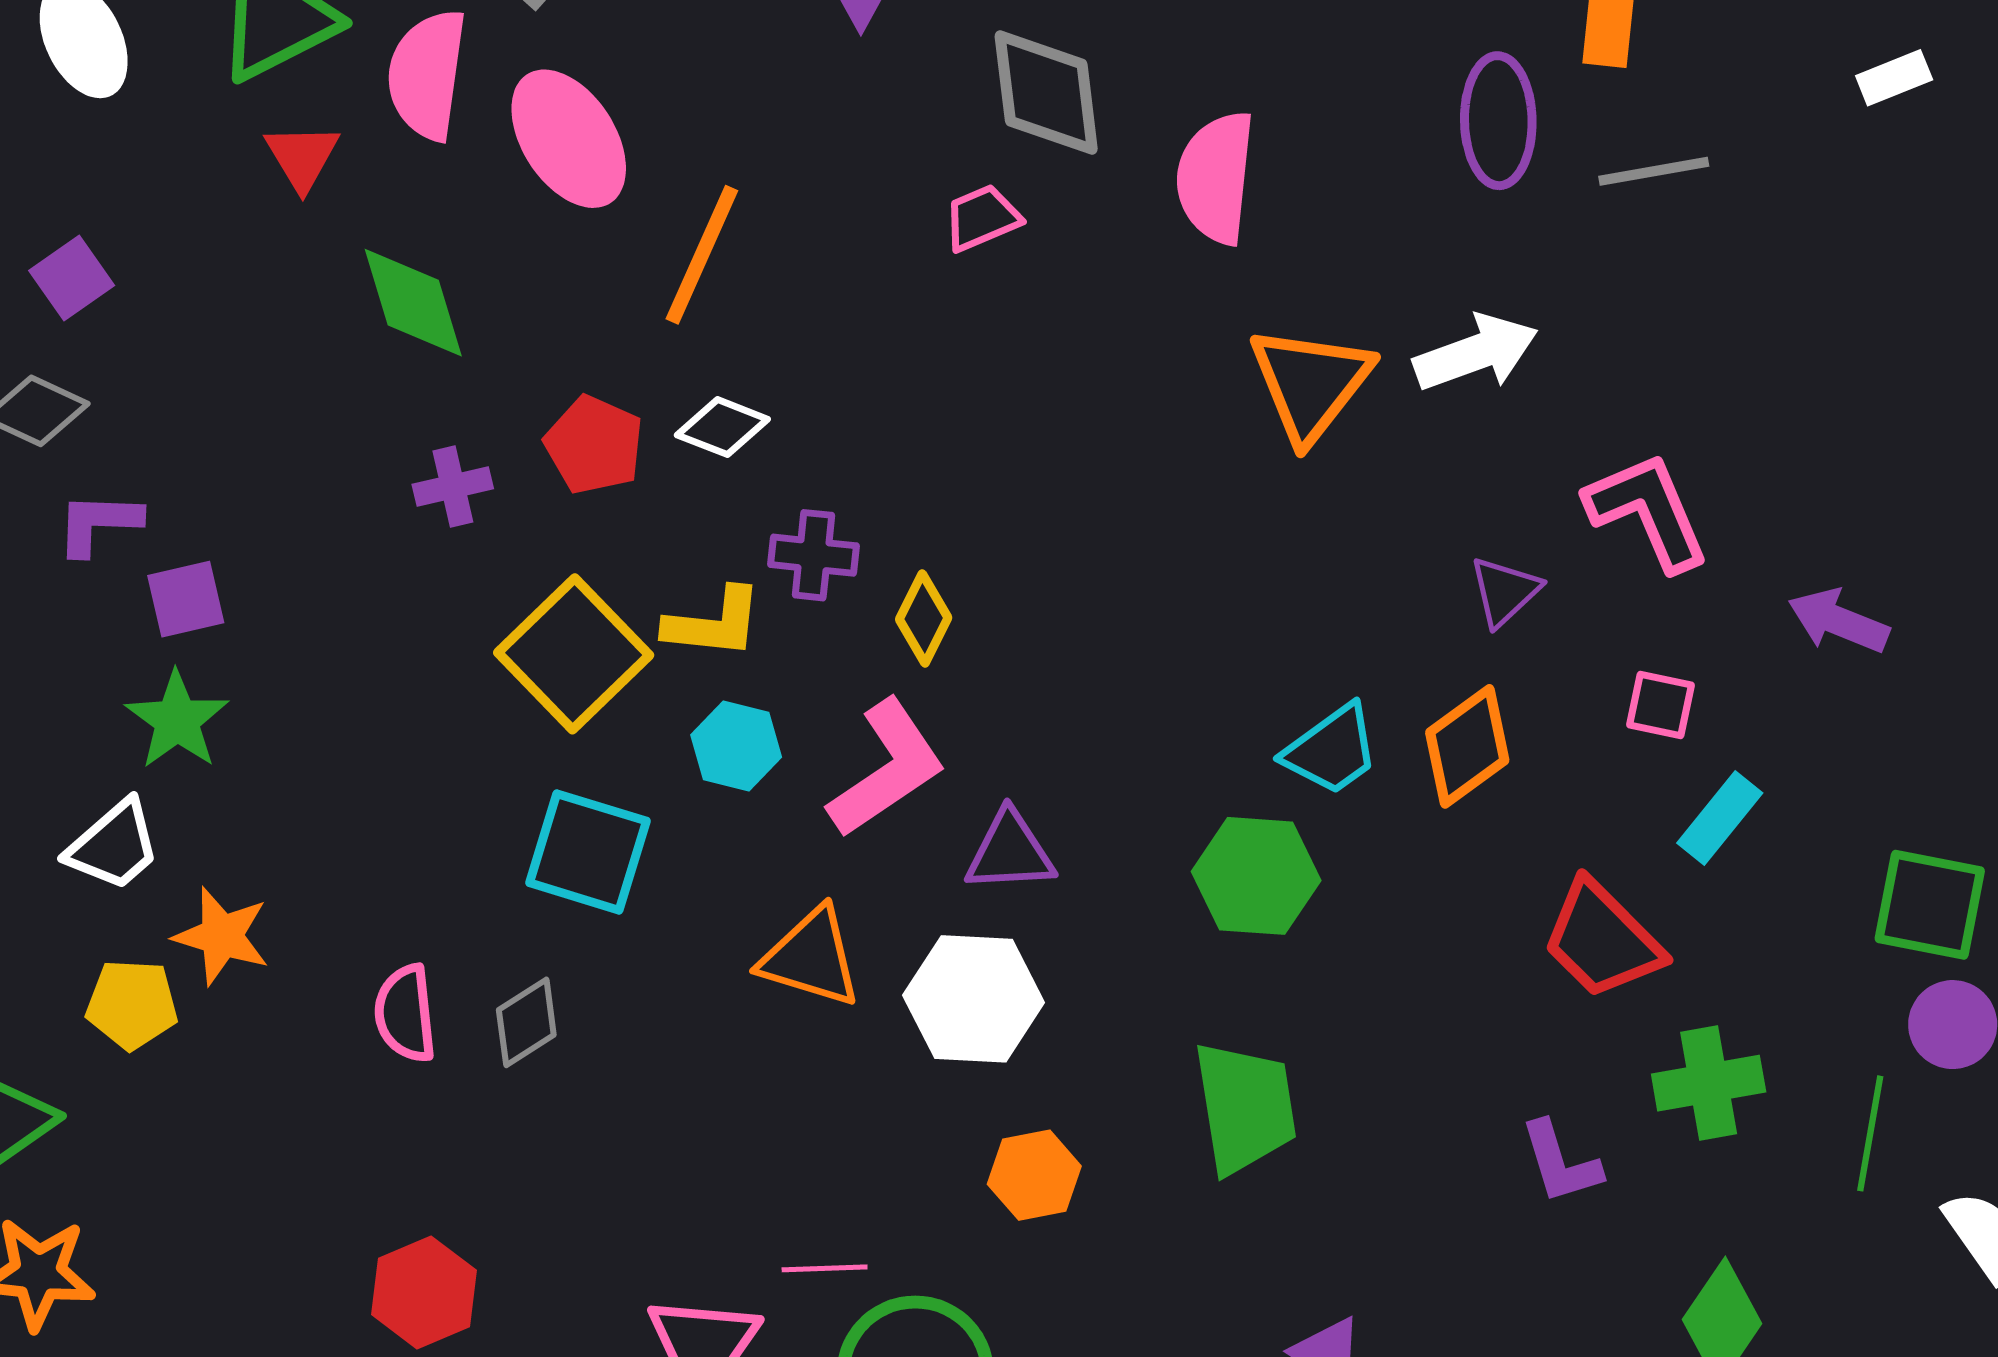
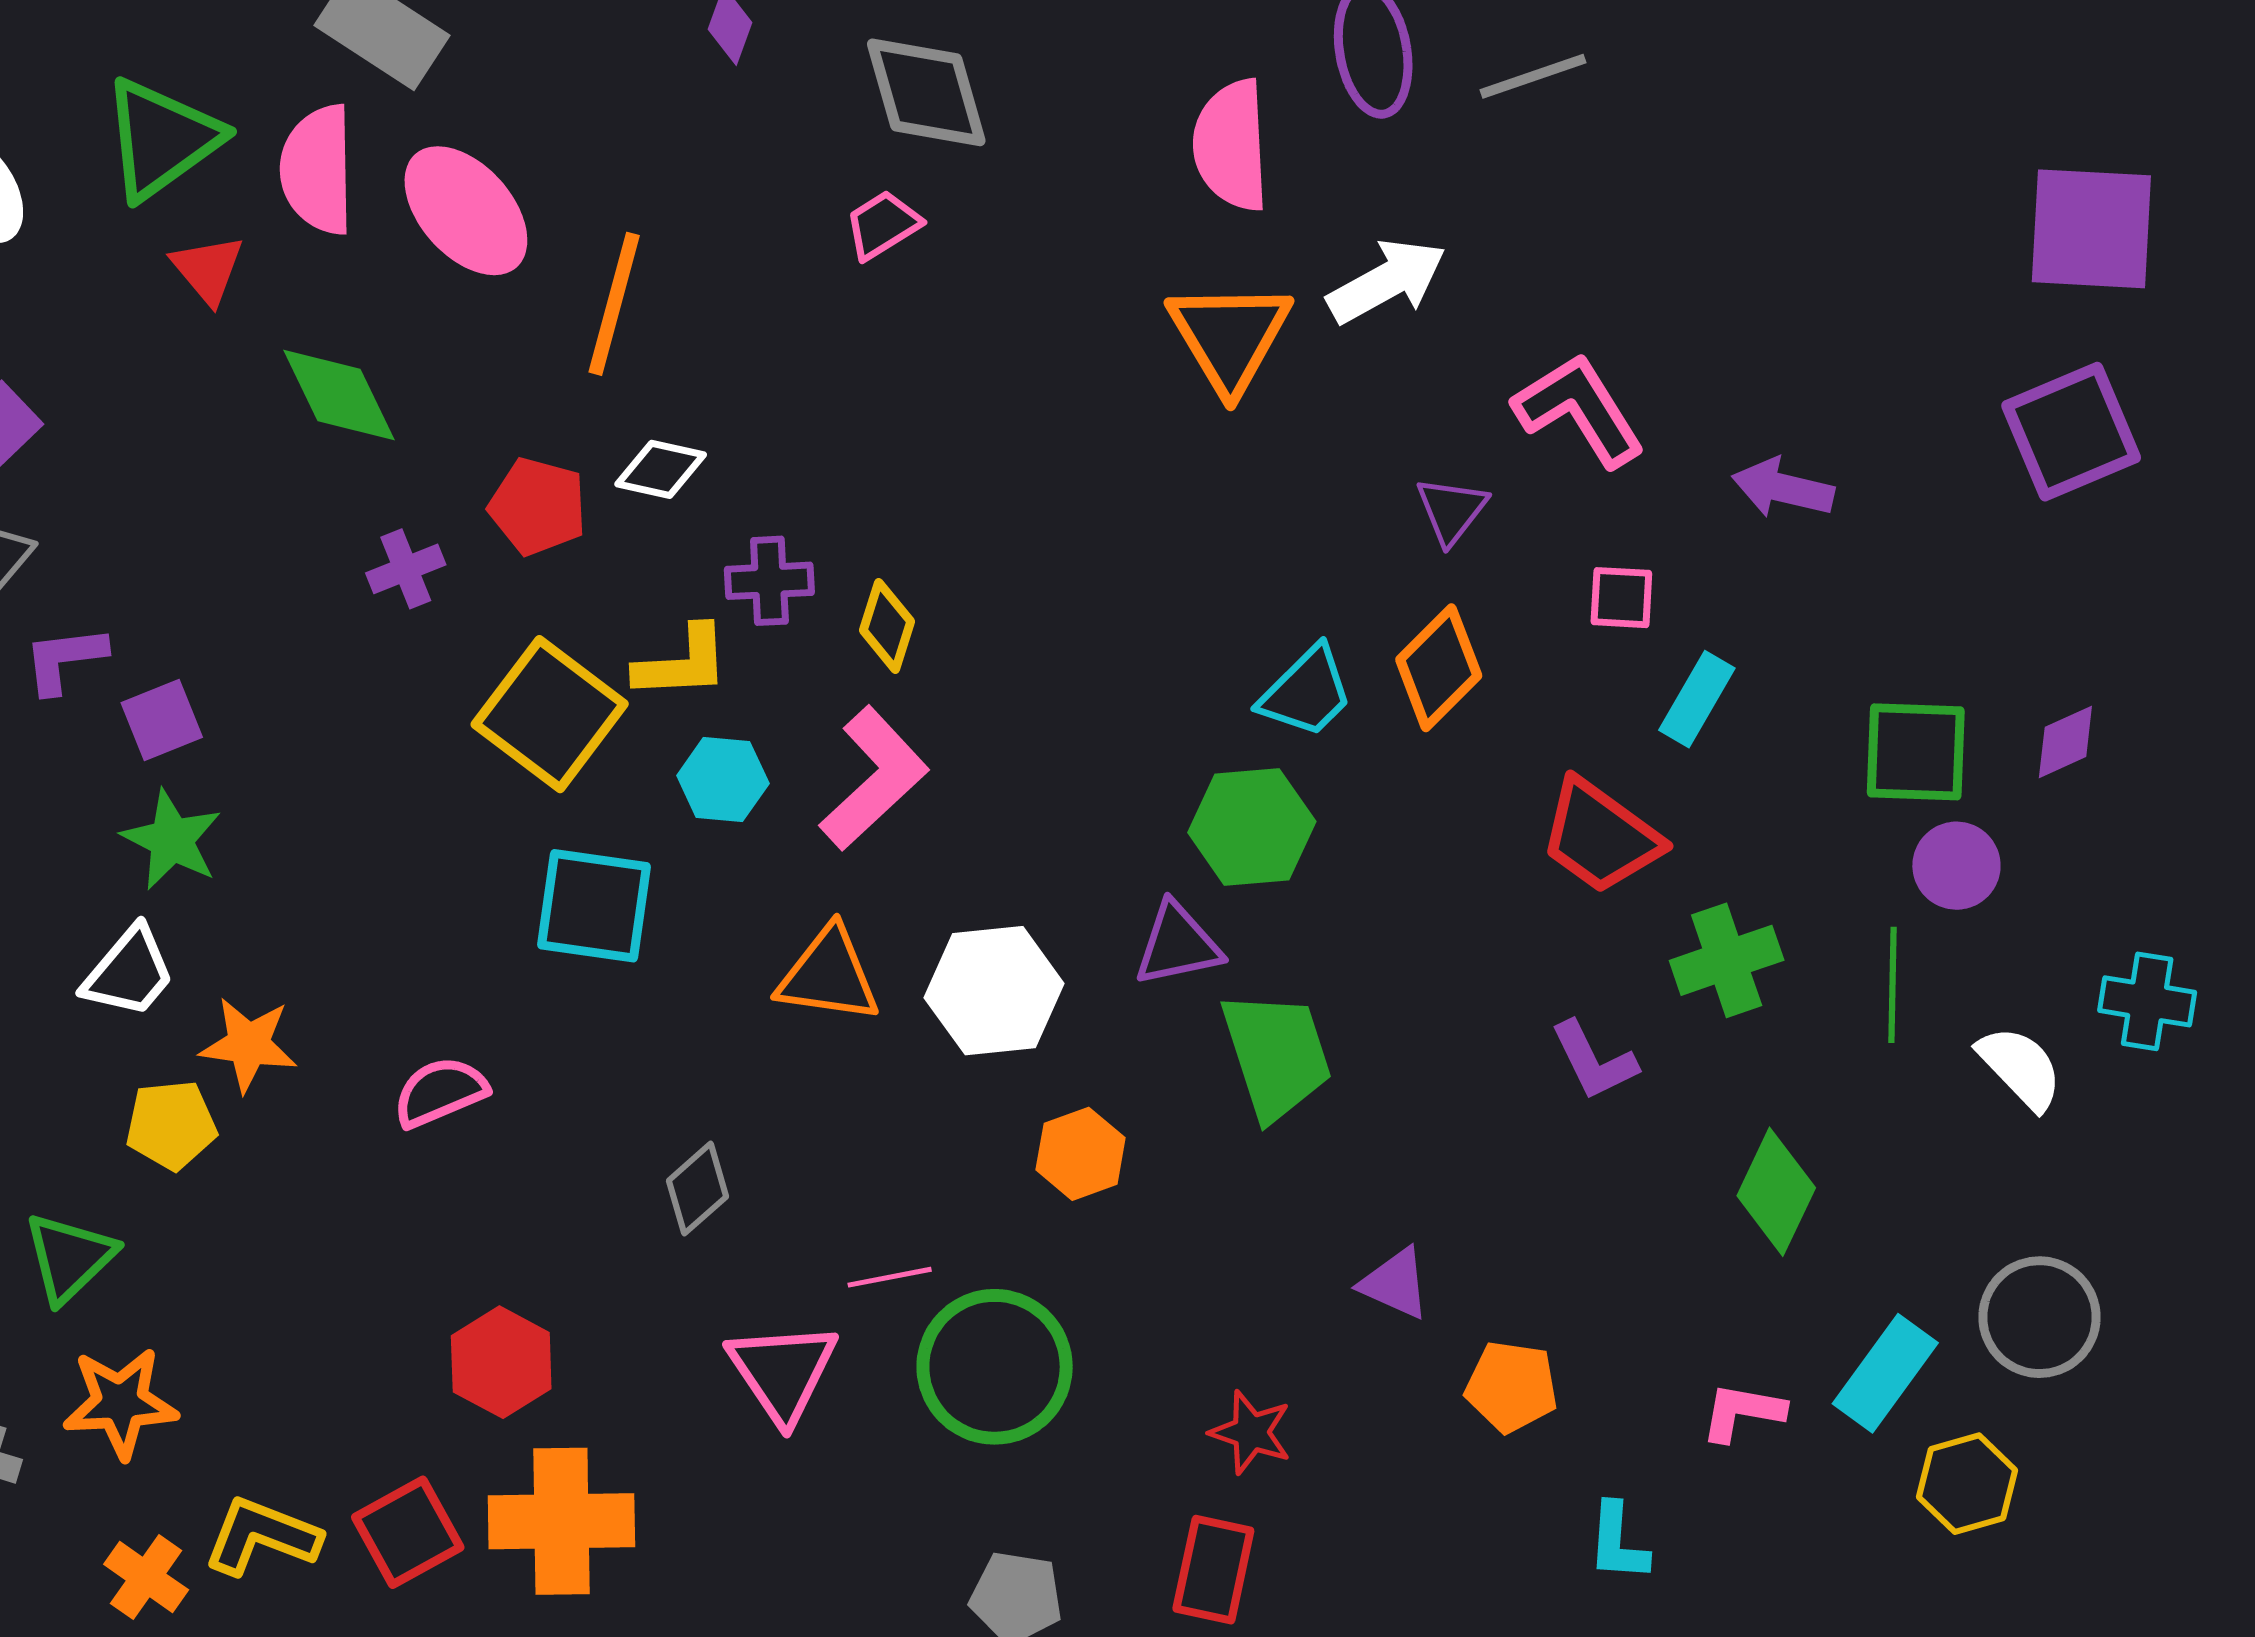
pink semicircle: (1216, 177) -> (1231, 145), moved
purple triangle: (1010, 852) -> (1178, 944), moved
pink semicircle: (405, 1014) -> (440, 1092), turned 82
gray diamond: (526, 1022) -> (698, 1189), moved

